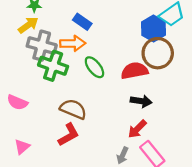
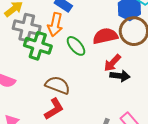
orange arrow: (73, 43) -> (55, 25), turned 105
red semicircle: (134, 71) -> (105, 36), moved
red arrow: (137, 129) -> (112, 63), moved

